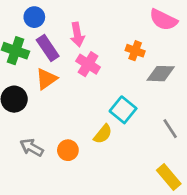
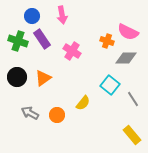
pink semicircle: (163, 20) -> (128, 32), moved
pink arrow: (77, 35) -> (62, 15), moved
orange triangle: (46, 79) -> (43, 78), moved
cyan square: (123, 110) -> (110, 85), moved

